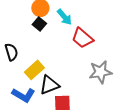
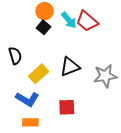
red trapezoid: (82, 38) -> (87, 21), moved
black triangle: (49, 85) -> (70, 67), moved

